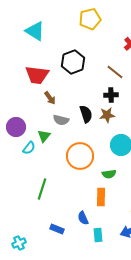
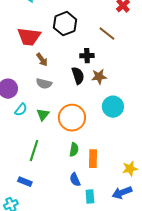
black cross: (111, 95) -> (87, 56), moved
gray semicircle: (61, 120) -> (44, 84), moved
green triangle: (44, 136) -> (43, 115), moved
green semicircle: (109, 174) -> (74, 150), moved, turned -72
blue rectangle: (57, 229) -> (25, 182), moved

